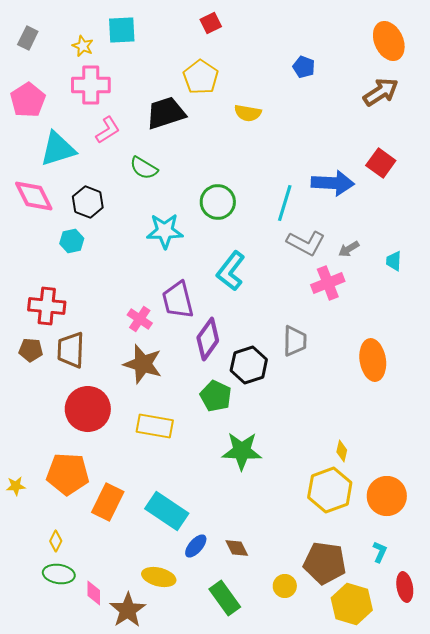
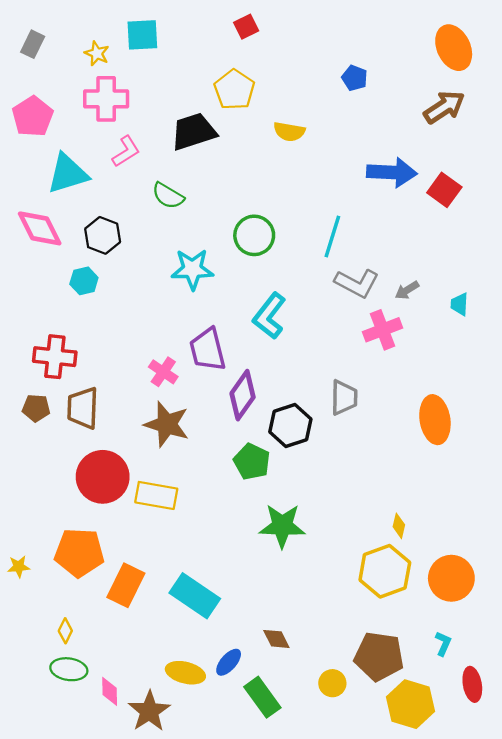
blue arrow: (333, 183) -> (392, 172), moved
yellow rectangle: (155, 426) -> (156, 495), moved
blue ellipse: (196, 546) -> (229, 662), moved

